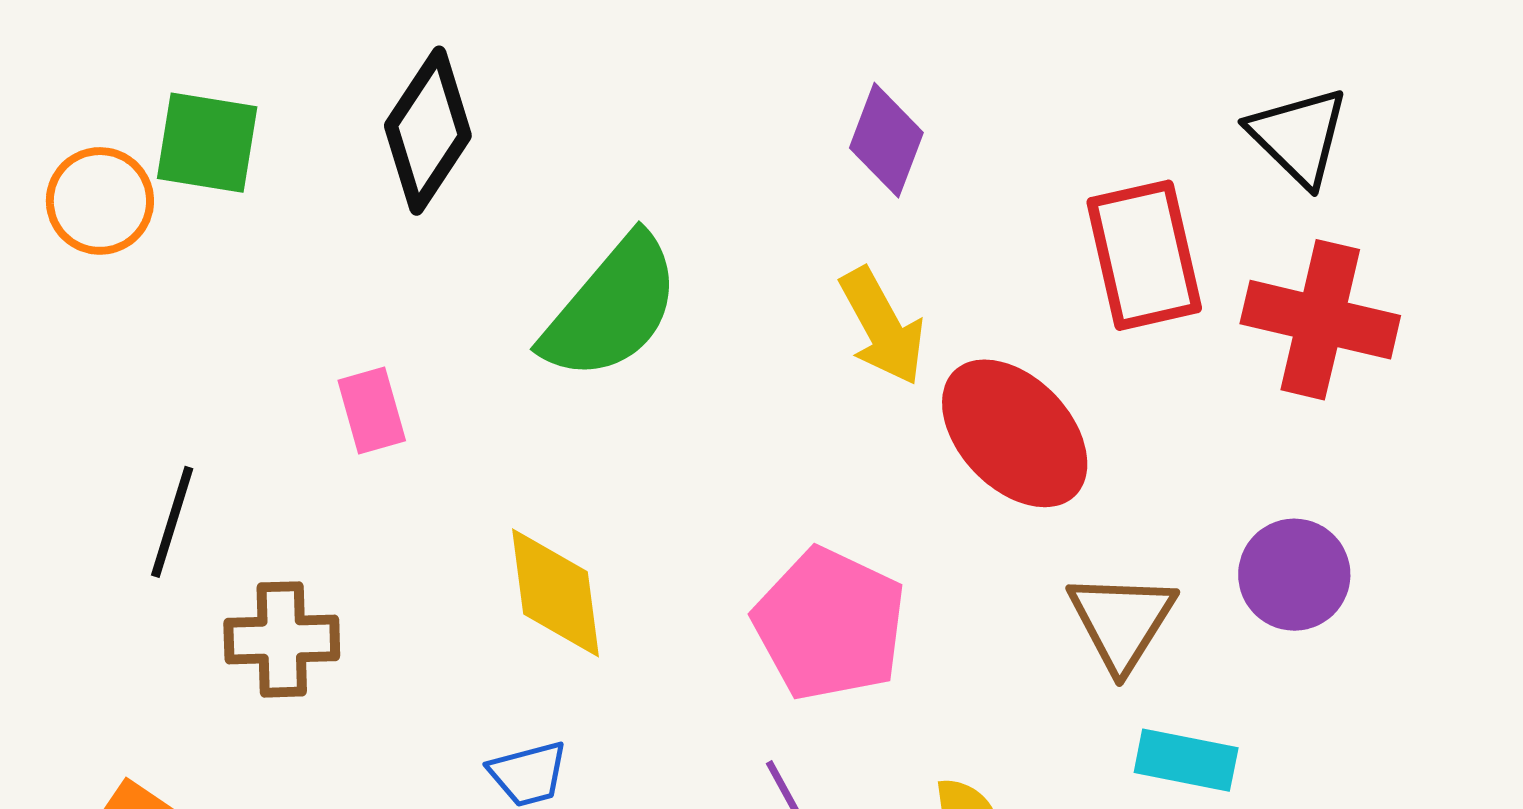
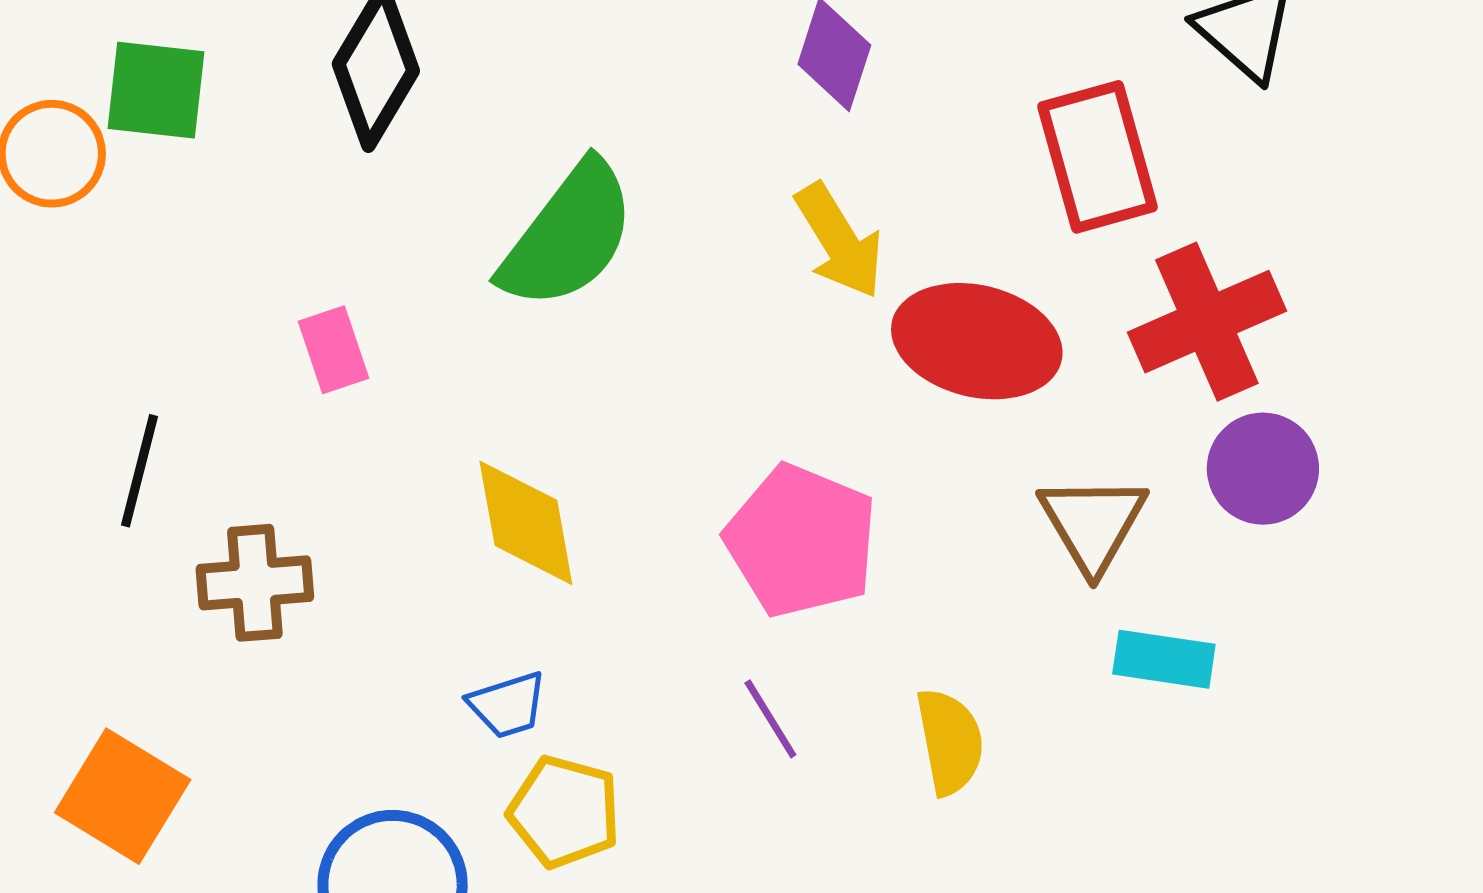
red cross: (1320, 320) -> (1207, 322), moved, turned -34
red ellipse: (1015, 433) -> (977, 341), turned -30

